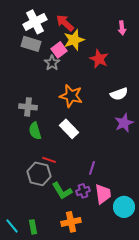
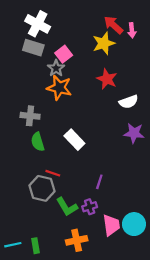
white cross: (35, 22) -> (38, 24), turned -35
red arrow: (65, 23) -> (113, 25), moved
yellow star: (74, 40) -> (104, 43), moved
red star: (99, 59) -> (107, 79), moved
orange star: (71, 96) -> (59, 88), moved
purple star: (124, 123) -> (134, 133), turned 30
pink trapezoid: (103, 194) -> (111, 225), moved
cyan line: (12, 226) -> (13, 245), turned -63

